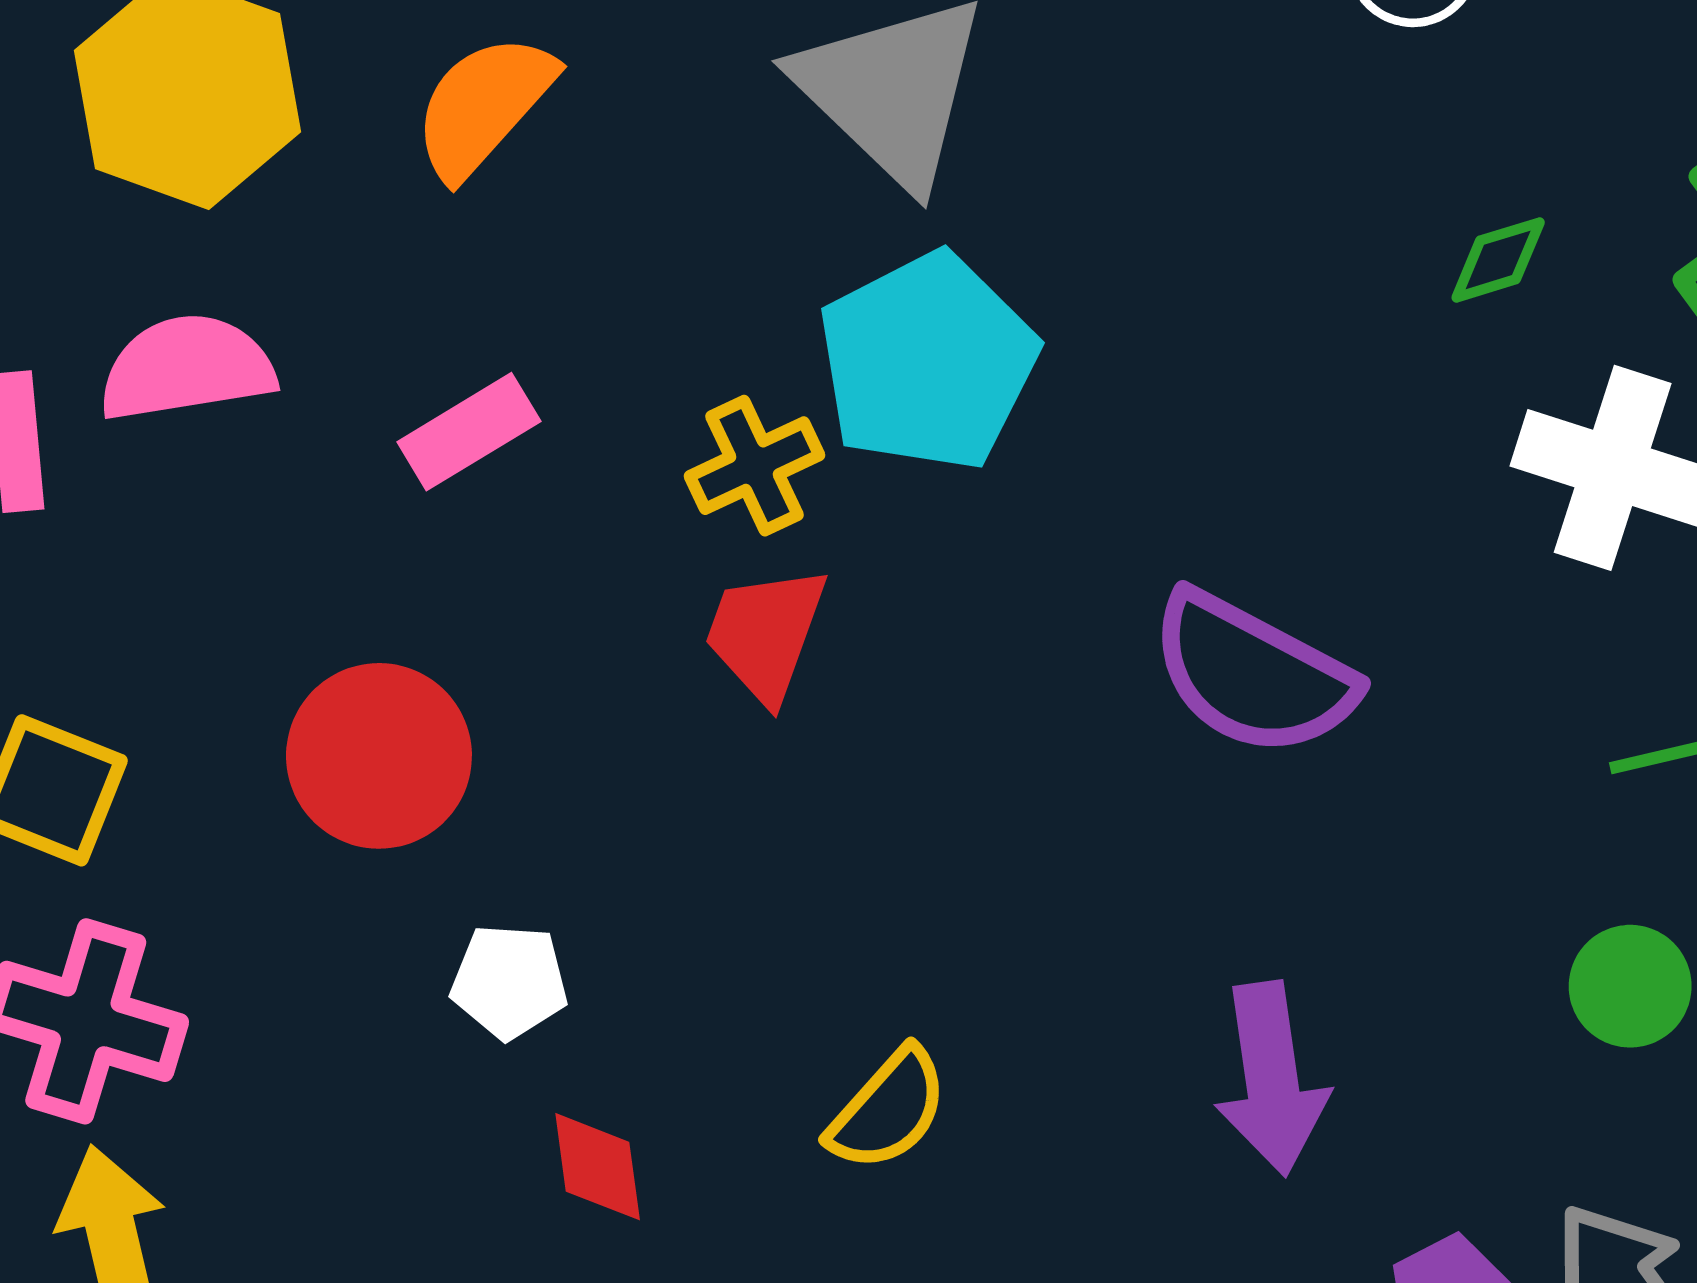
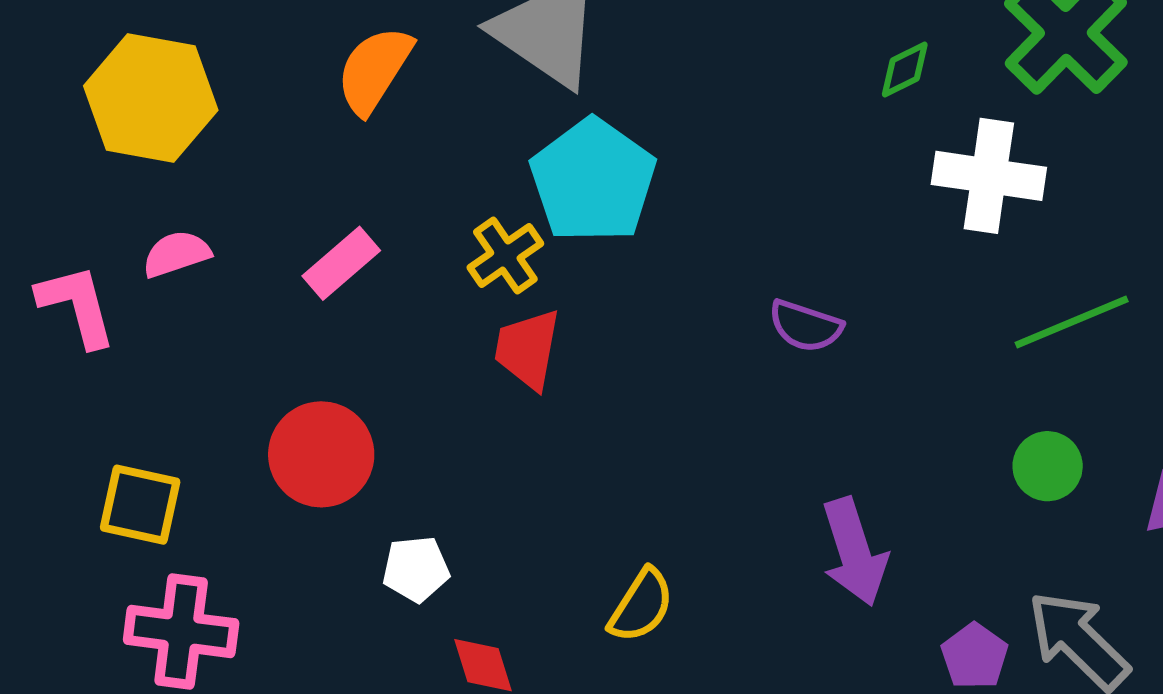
orange semicircle: (484, 106) -> (374, 70), moved
pink semicircle: (187, 368) -> (176, 254), size x0.7
purple semicircle: (1253, 674) -> (806, 326), size x0.6

